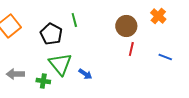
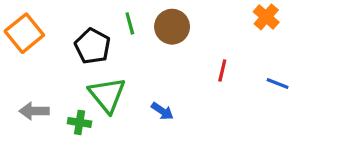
brown circle: (126, 26) -> (172, 27), moved
blue arrow: (85, 74) -> (162, 111), moved

